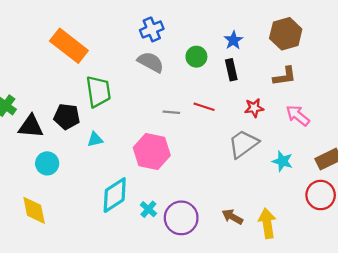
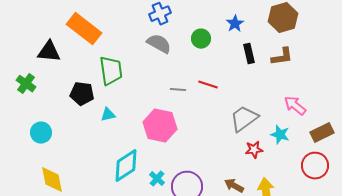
black rectangle: (231, 70) -> (249, 54), moved
red star: (254, 108) -> (254, 150), moved
pink arrow: (298, 115) -> (295, 106), moved
black triangle: (31, 126) -> (49, 52), moved
cyan circle: (47, 163) -> (41, 133), moved

